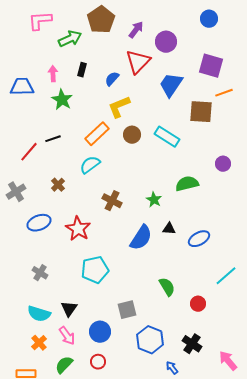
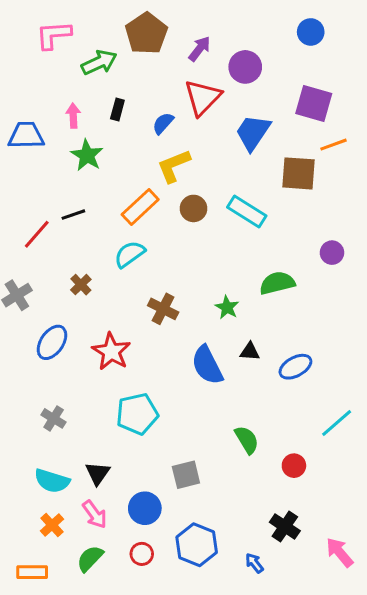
blue ellipse: (39, 223) -> (52, 342), turned -35
blue semicircle: (141, 238) -> (207, 365), turned 120
blue hexagon: (150, 340) -> (197, 545), moved

